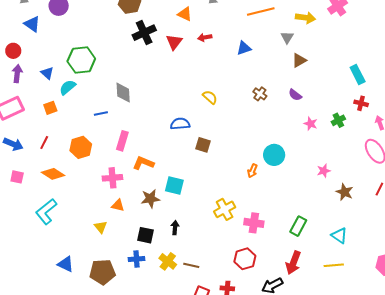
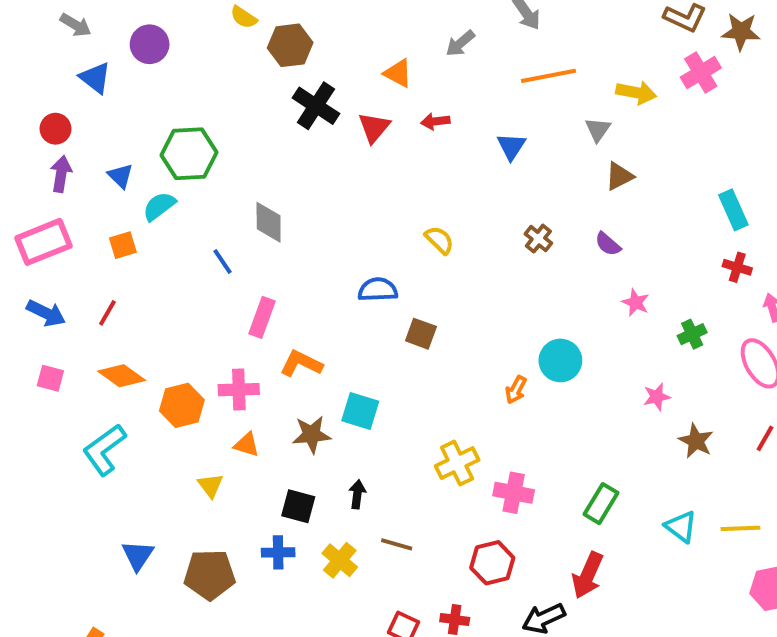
black cross: (144, 33) -> (316, 106), turned -35
blue triangle: (244, 48) -> (511, 146), turned -42
blue line: (101, 114) -> (222, 261), turned 64
green cross: (338, 120) -> (692, 334), moved
orange hexagon: (81, 147) -> (182, 405), moved
blue triangle: (66, 264) -> (138, 555), turned 36
brown line: (191, 265) -> (397, 544), moved
yellow line: (334, 265) -> (740, 528), moved

